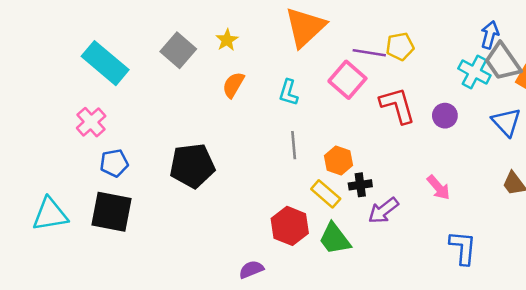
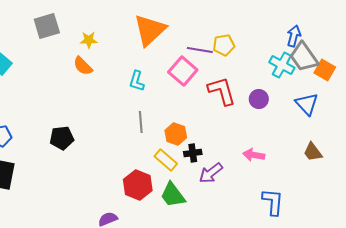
yellow star: (227, 40) -> (89, 40), turned 30
gray square: (178, 50) -> (47, 26), moved, turned 32
orange semicircle: (233, 85) -> (83, 66), moved, turned -75
black pentagon: (192, 166) -> (62, 138), size x0.7
pink arrow: (438, 187) -> (254, 155), turned 140

